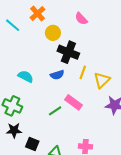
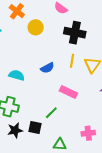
black cross: (68, 52) -> (75, 33), moved
green line: (55, 111) -> (51, 113), moved
black square: (32, 144) -> (35, 127), moved

